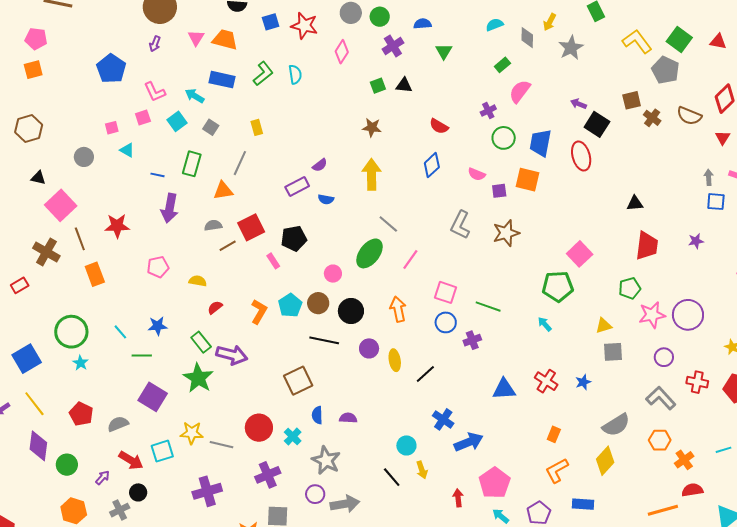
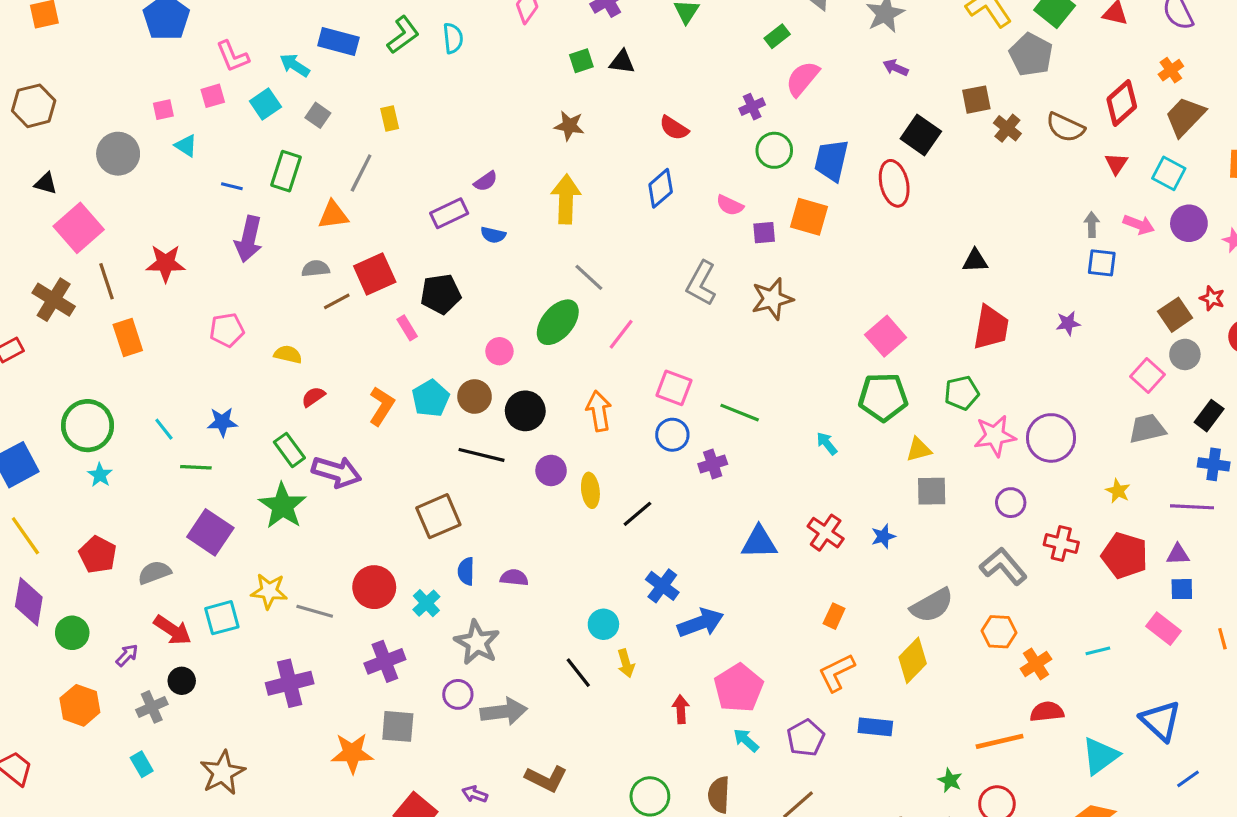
purple arrow: (578, 104) -> (896, 68), moved
gray circle: (84, 157) -> (118, 154), size x1.4
green pentagon: (558, 286) -> (883, 397), moved

